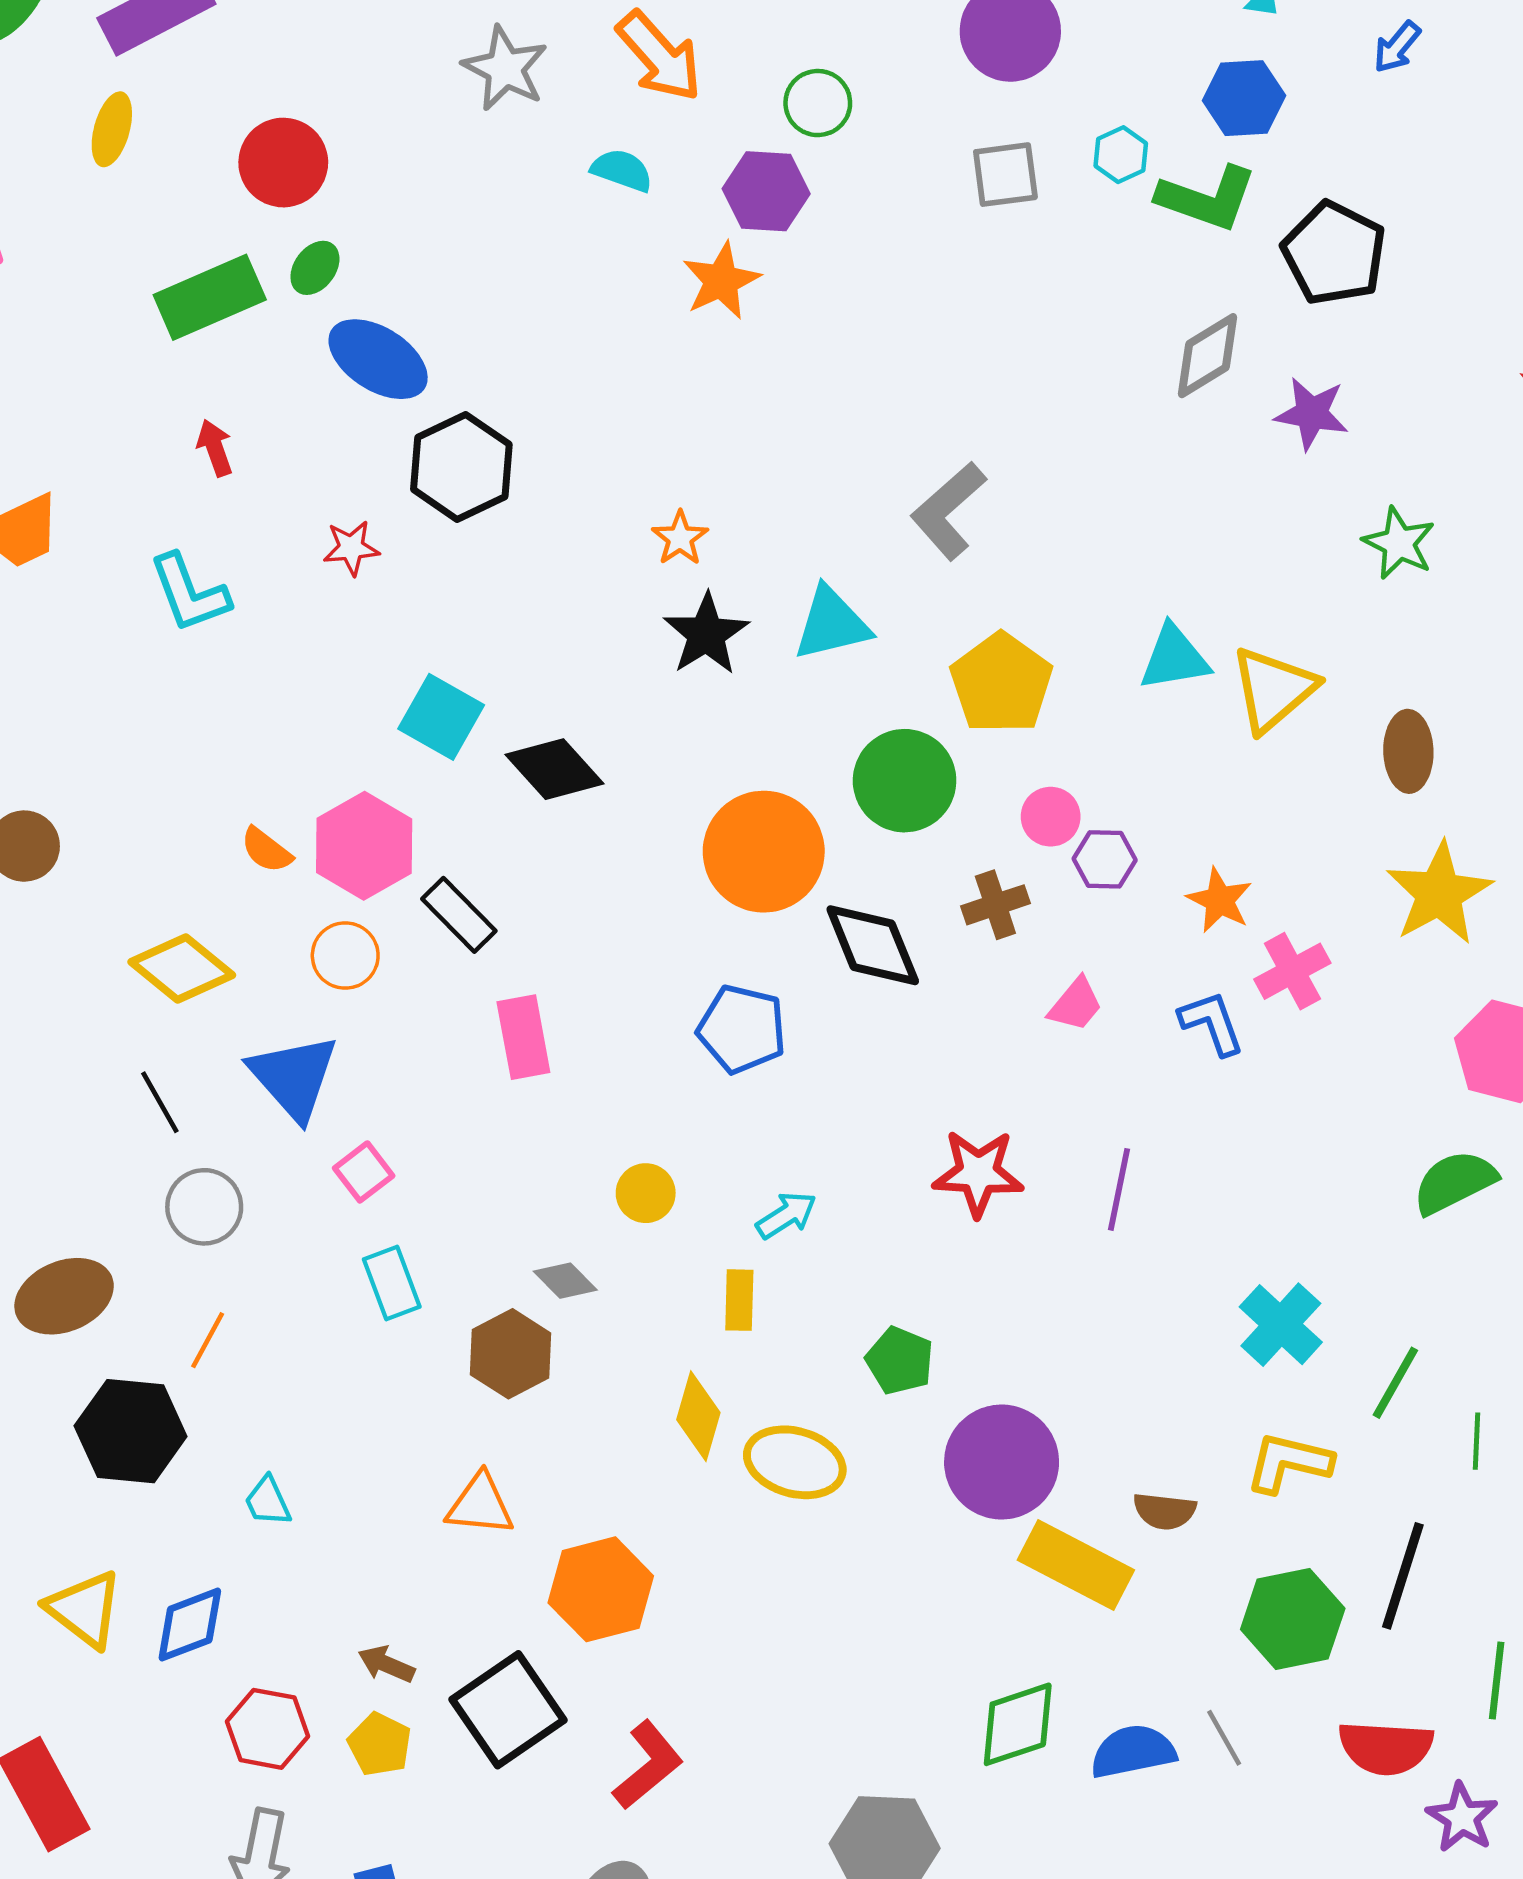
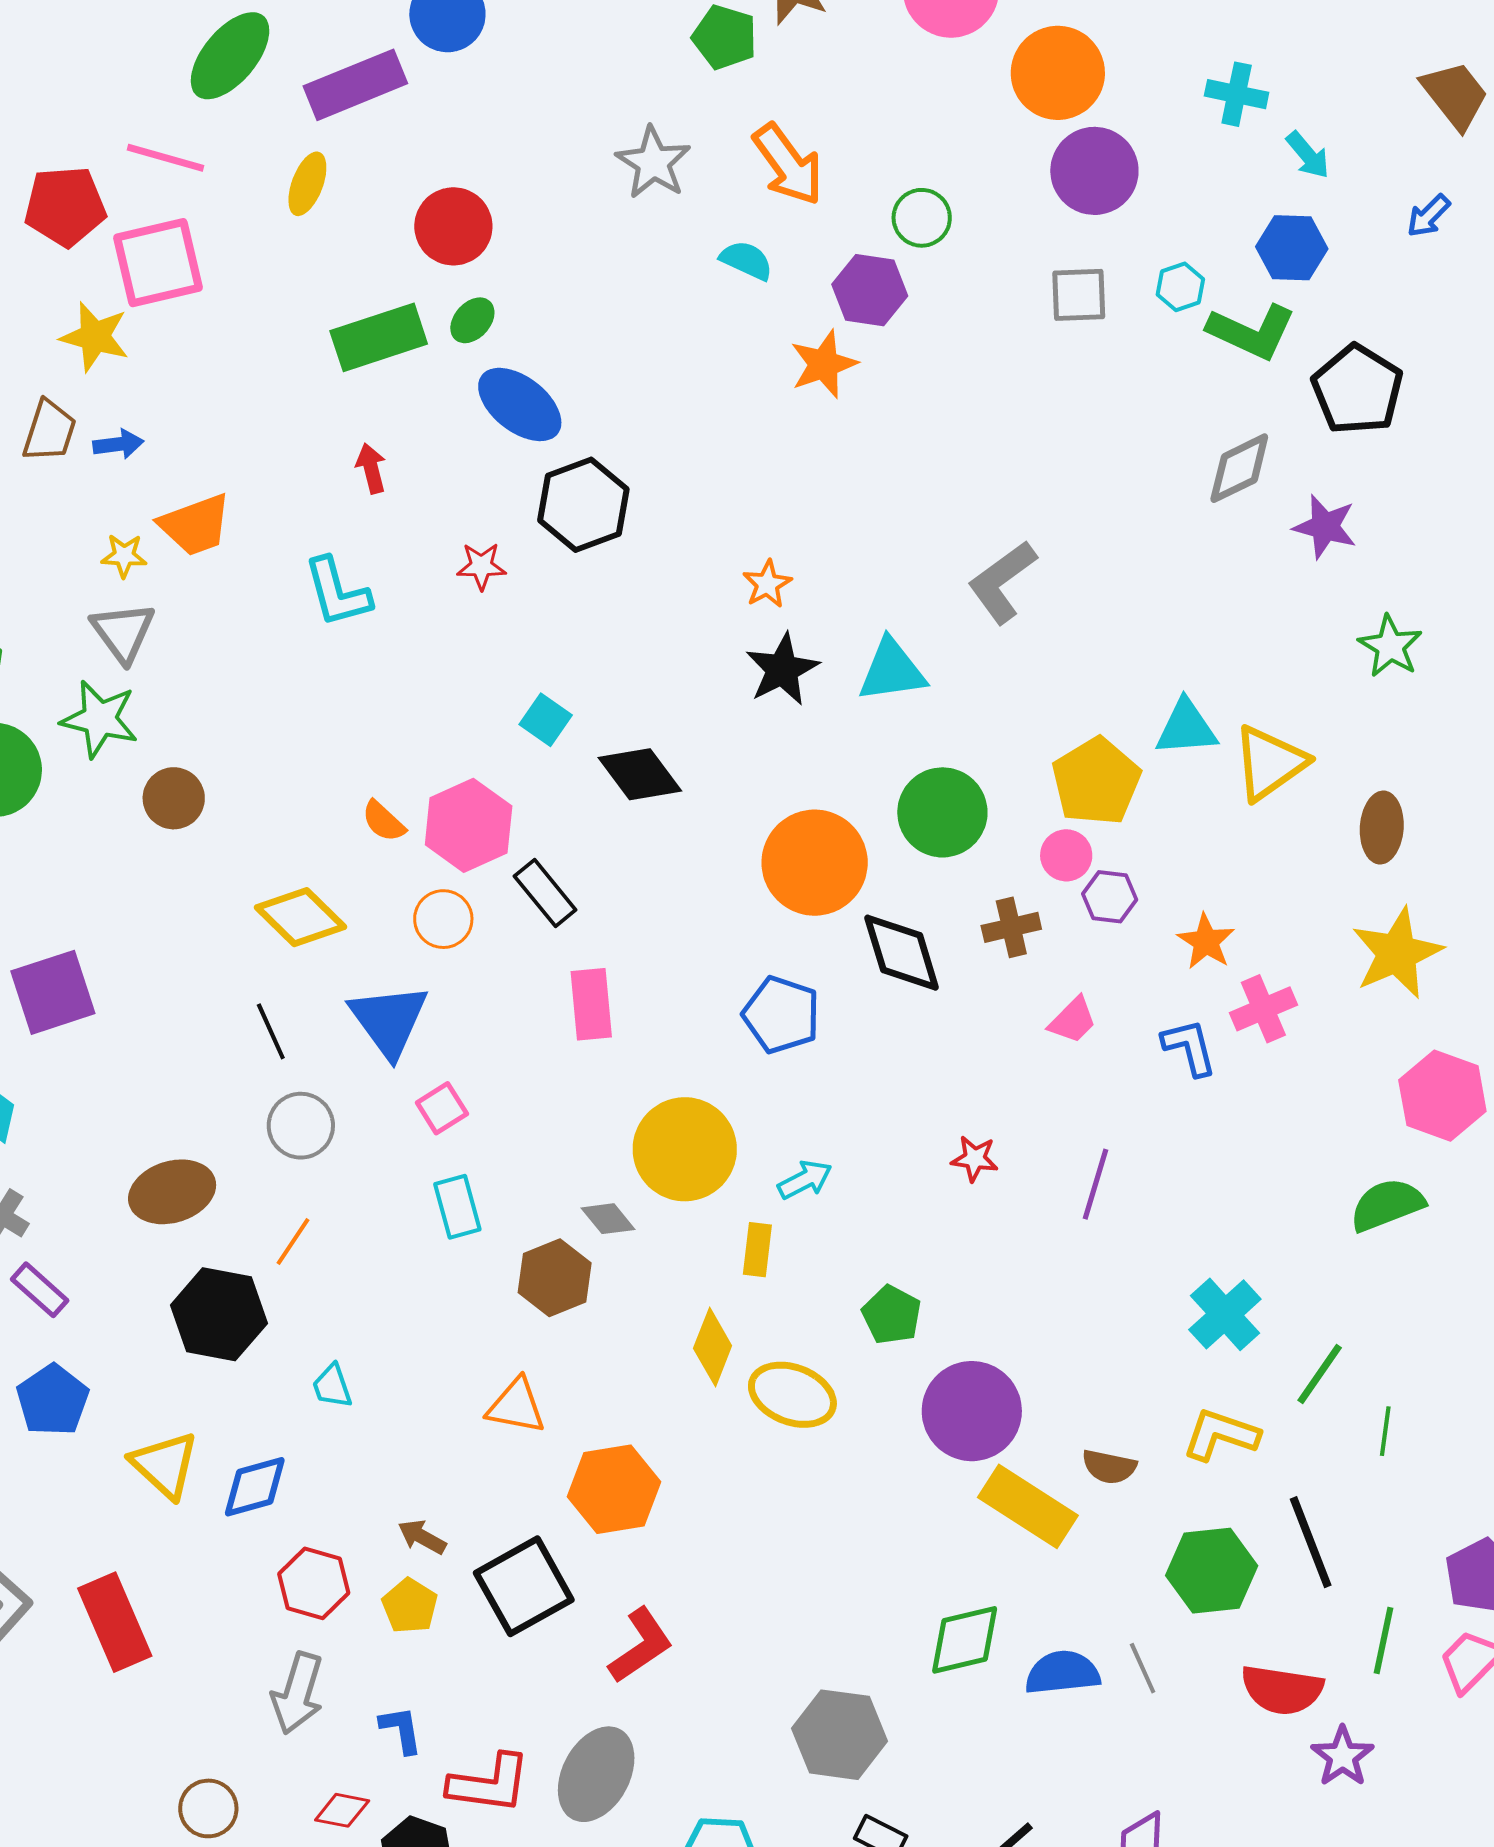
yellow pentagon: (1001, 683) -> (1096, 781), moved
cyan square: (441, 717) -> (546, 720), size x0.7
red star: (978, 1173) -> (975, 1159), size x0.6
yellow circle: (646, 1193) -> (685, 1149), size x2.0
black line: (1403, 1576) -> (1311, 1542), turned -44

